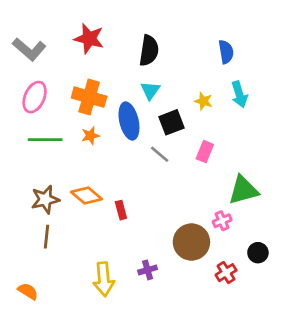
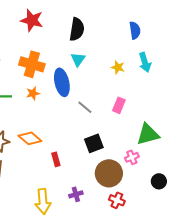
black square: (172, 122) -> (94, 143), moved
red rectangle: (121, 210) -> (56, 159), moved
red cross: (226, 273) -> (117, 200), moved, turned -35

